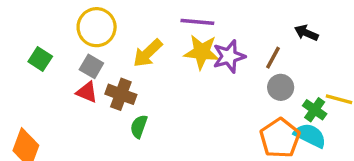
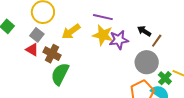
black arrow: (306, 33) -> (144, 31), moved
brown line: (273, 58) -> (157, 41), moved
gray circle: (281, 87) -> (147, 62), size x1.5
green semicircle: (139, 127) -> (60, 74), size x1.6

